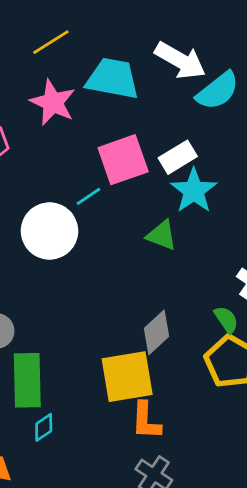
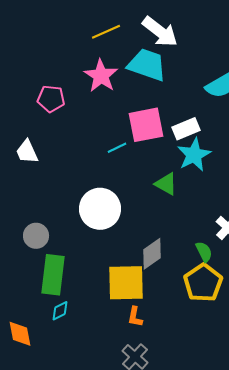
white arrow: (180, 60) -> (160, 32), moved
white circle: (49, 231) -> (100, 209), moved
orange L-shape: (146, 421) -> (135, 317), size x0.7

